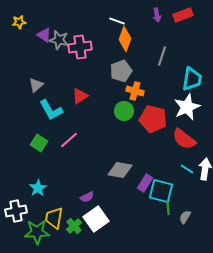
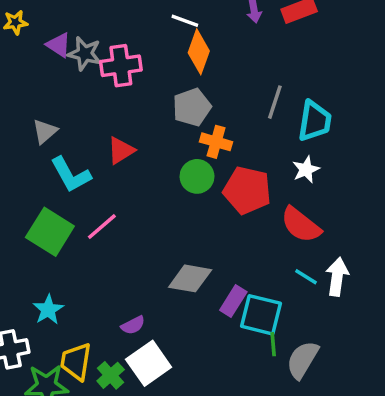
gray line: (162, 56) -> (275, 102), moved
white star: (187, 107) -> (306, 169), size x0.6
green square: (39, 143) -> (50, 232), size x1.5
gray semicircle: (185, 217) -> (303, 360), size x1.6

